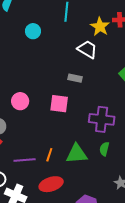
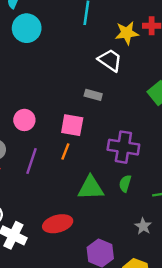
yellow star: (100, 27) -> (127, 33), turned 30
cyan circle: (33, 31) -> (27, 28), moved, size x1.5
orange line: (49, 155) -> (65, 151), moved
purple line: (25, 160) -> (32, 161), moved, turned -70

